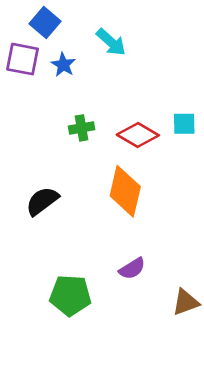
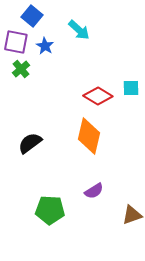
green cross: (82, 128) -> (21, 69), moved, turned -30

